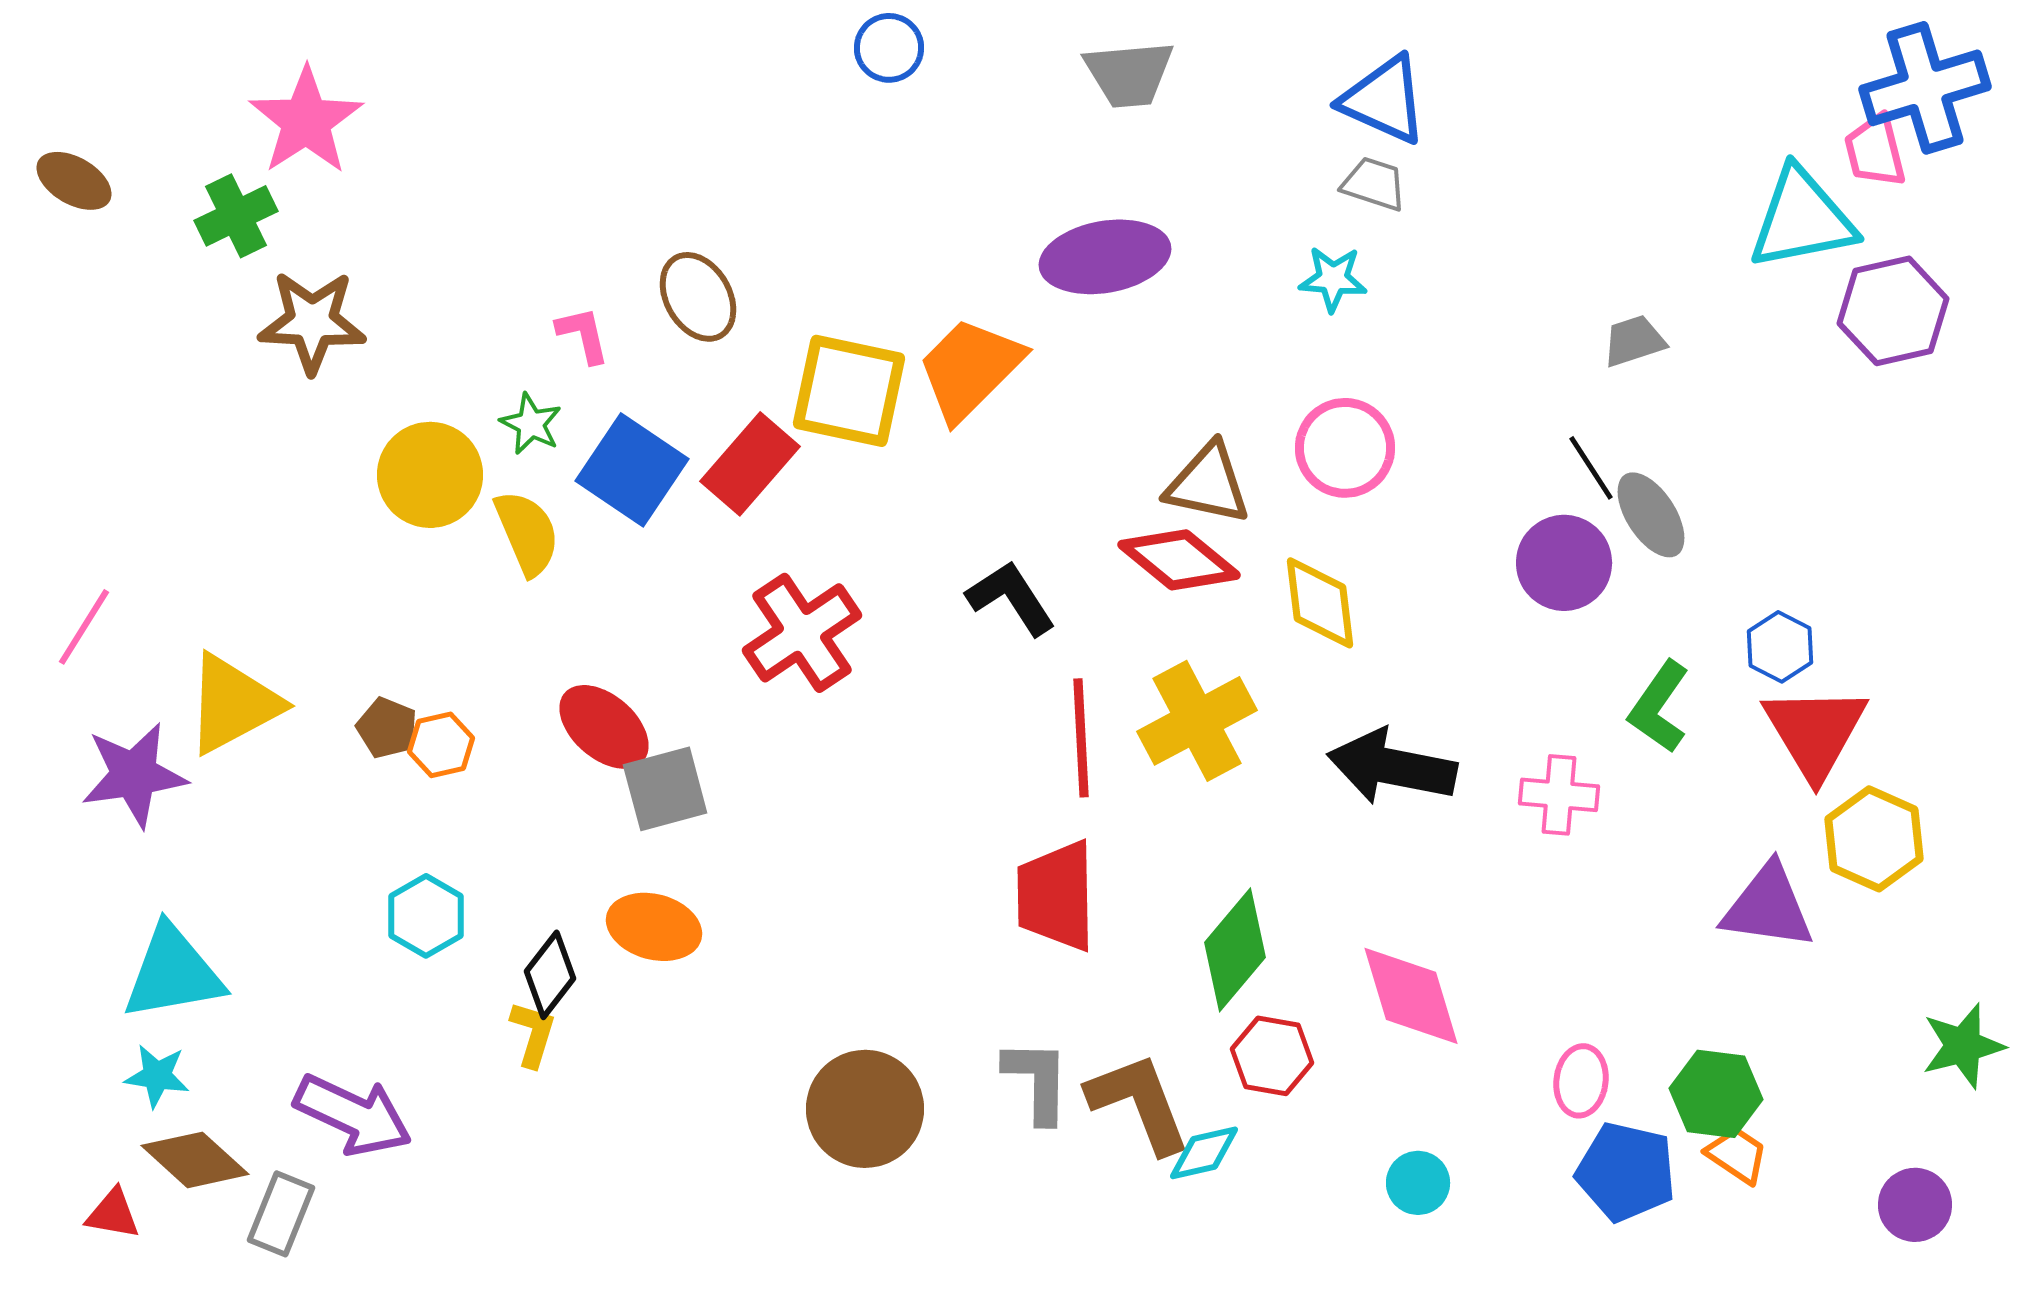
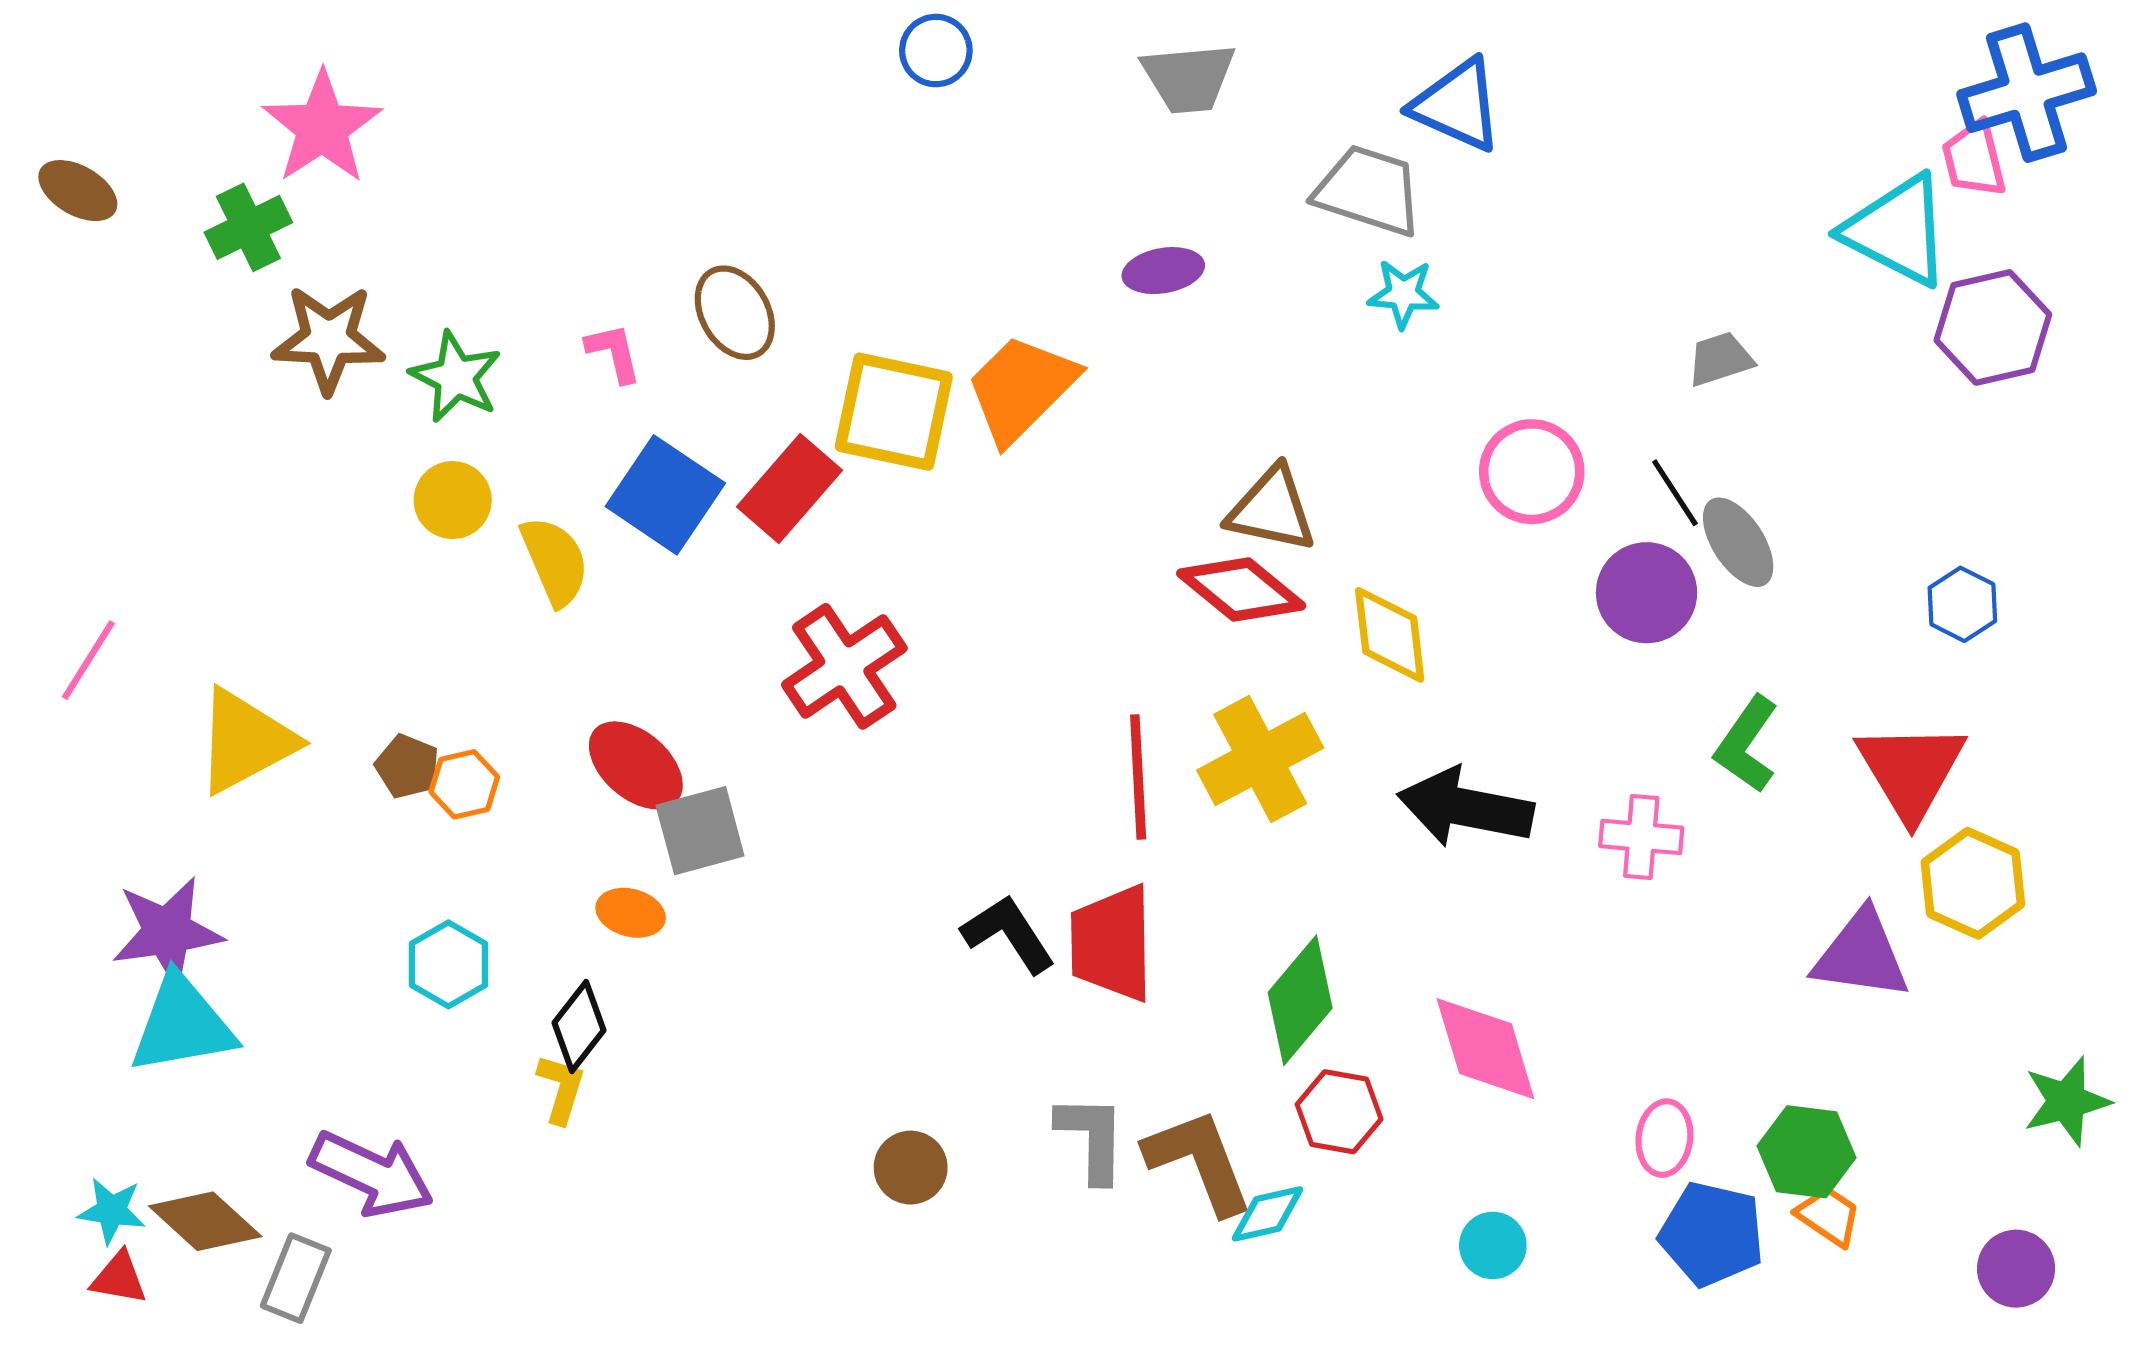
gray trapezoid: (1374, 184) -> (1369, 191), moved, size x1.6
cyan triangle: (1802, 219) -> (1897, 231), turned 38
purple ellipse: (1105, 257) -> (1163, 271), size x0.6
green star: (531, 424) -> (456, 377), moved, size x1.4
pink circle: (1345, 448) -> (1532, 472), moved
yellow circle: (430, 475) -> (453, 500), size x0.7
black L-shape: (1011, 598) -> (1009, 934), moved
blue hexagon: (1780, 647) -> (1962, 604), moved
purple star: (134, 775) -> (167, 932), moved
orange ellipse: (654, 927) -> (631, 913), moved, size x0.7
cyan star: (157, 1076) -> (112, 1211), moved
brown circle: (865, 1109) -> (911, 1168), size x0.6

